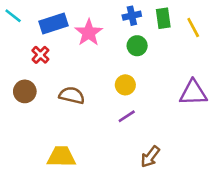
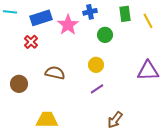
cyan line: (13, 16) -> (10, 12), turned -32
blue cross: (132, 16) -> (90, 12), moved
brown circle: (25, 91) -> (19, 84), moved

